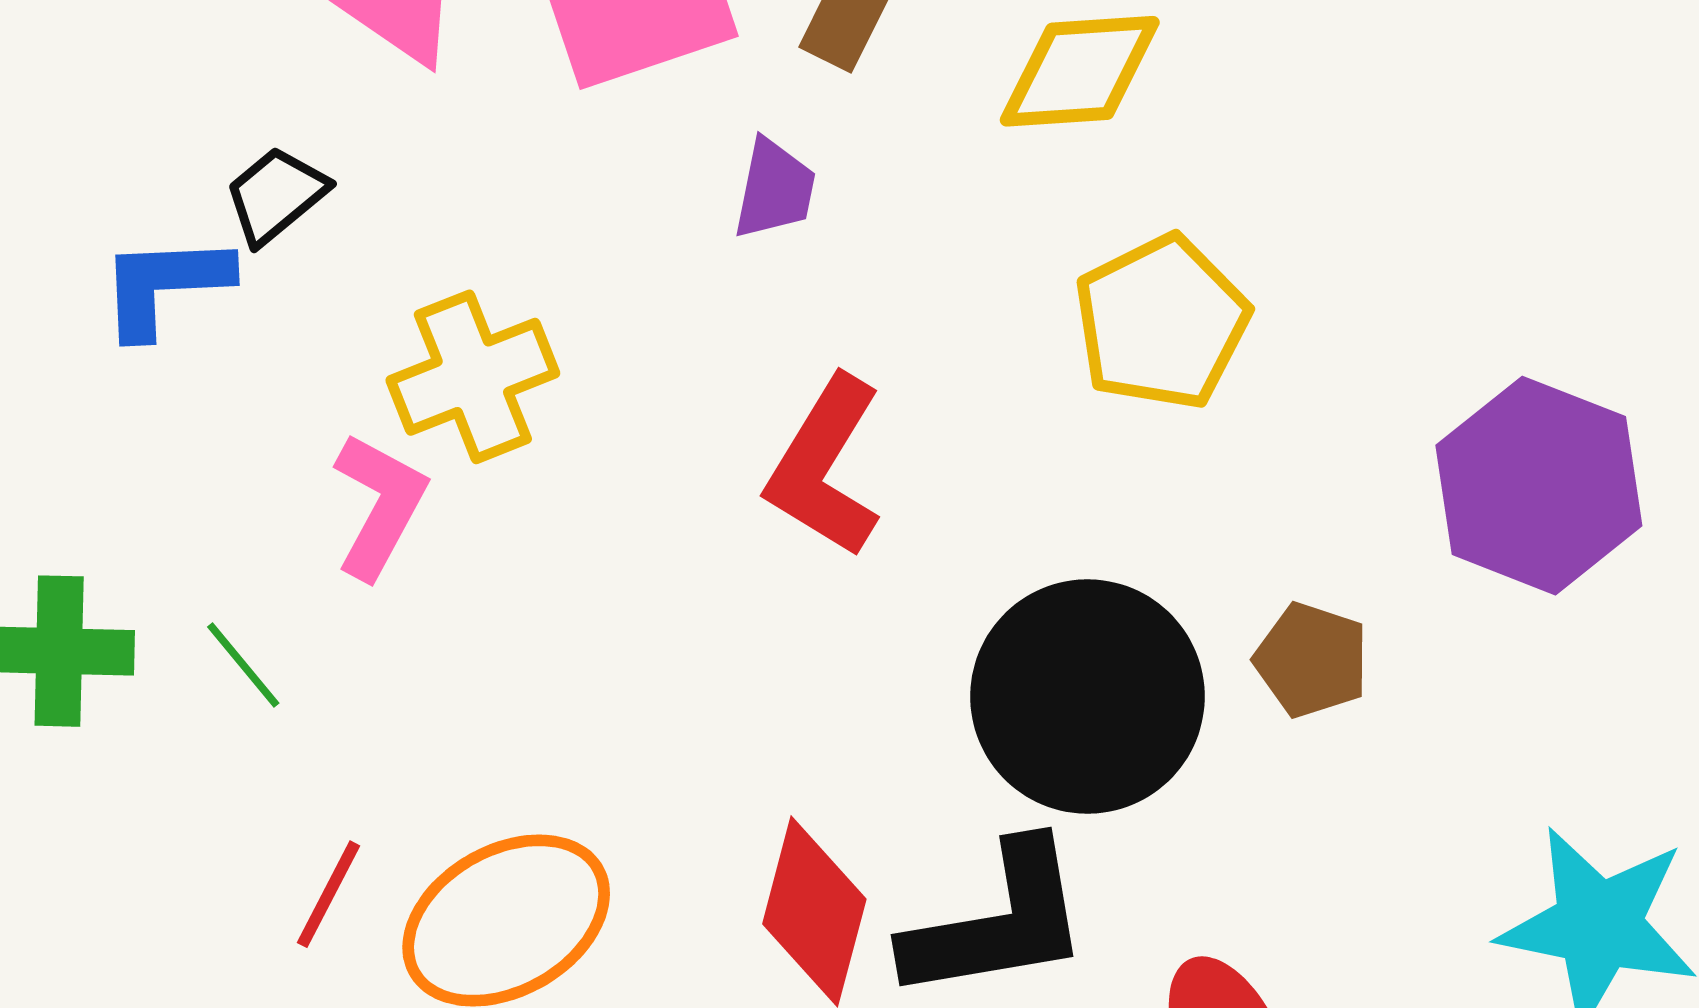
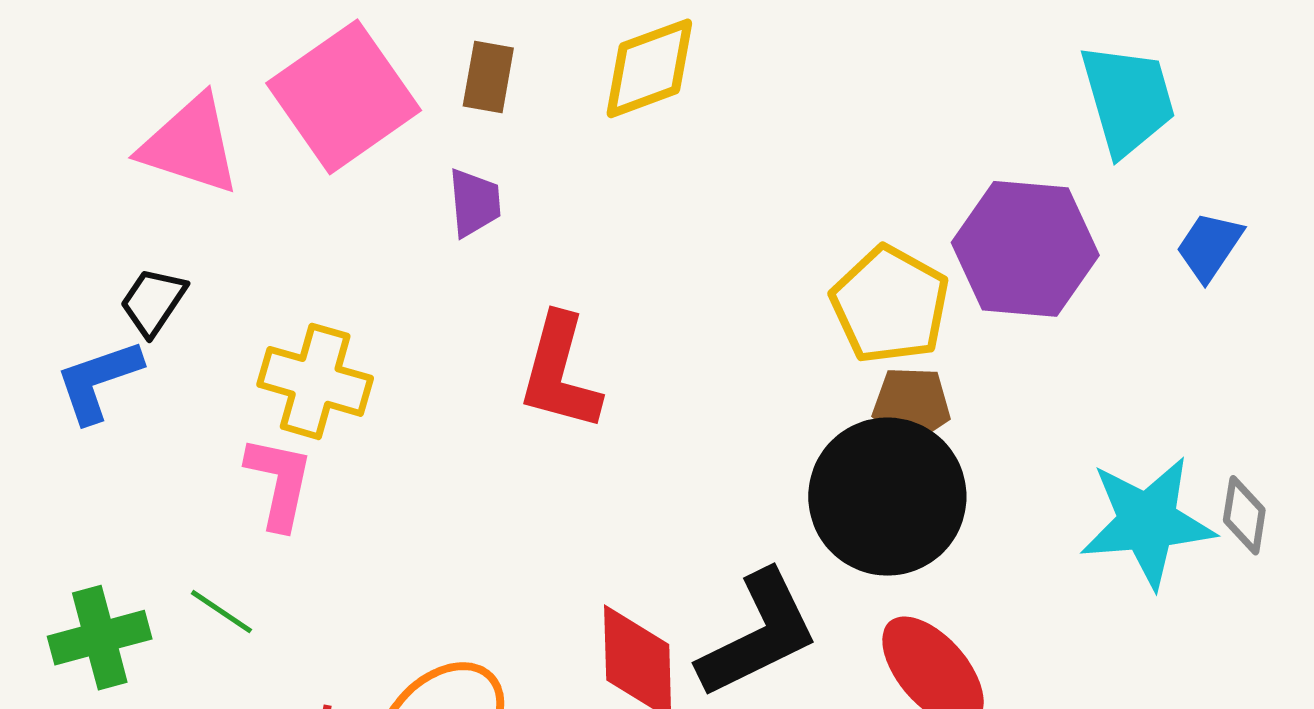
yellow pentagon: (1161, 322) -> (890, 305), moved
yellow cross: (473, 377) -> (315, 381), turned -36
black circle: (1087, 697) -> (887, 497), moved

